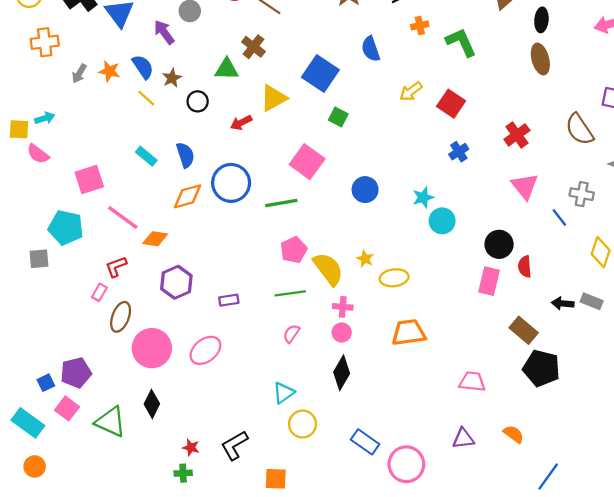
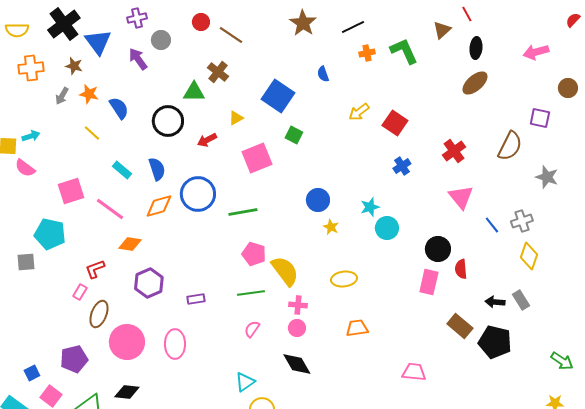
green L-shape: (461, 42) -> (404, 51), moved
blue semicircle: (371, 49) -> (323, 74), size x0.7
brown ellipse: (540, 59) -> (475, 83), turned 64
blue semicircle: (143, 67) -> (119, 108), moved
brown star: (172, 78) -> (74, 66), moved, turned -30
yellow line: (146, 98) -> (92, 133), moved
yellow triangle: (274, 98) -> (236, 118), size x0.6
black circle: (198, 101) -> (168, 121), size x1.6
brown semicircle: (579, 129) -> (510, 146), turned -120
pink square: (307, 162) -> (257, 158), moved, turned 32
gray cross: (582, 194) -> (522, 221), moved, turned -30
pink line: (123, 218) -> (110, 209), moved
pink pentagon: (294, 250) -> (254, 254), turned -30
yellow star: (365, 259) -> (331, 227), moved
gray rectangle: (592, 301) -> (521, 300), turned 36
orange trapezoid: (409, 332) -> (357, 328), size x0.7
pink ellipse: (205, 350) -> (175, 344), turned -52
black pentagon: (541, 368) -> (495, 342), moved
purple pentagon: (76, 373) -> (74, 359), moved
black diamond: (342, 373) -> (297, 364), turned -60
black diamond: (152, 404) -> (127, 392), turned 70

